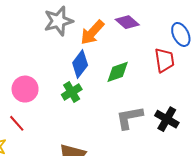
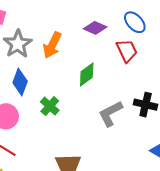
purple diamond: (127, 22) -> (95, 28), moved
blue diamond: (80, 64) -> (20, 82), moved

